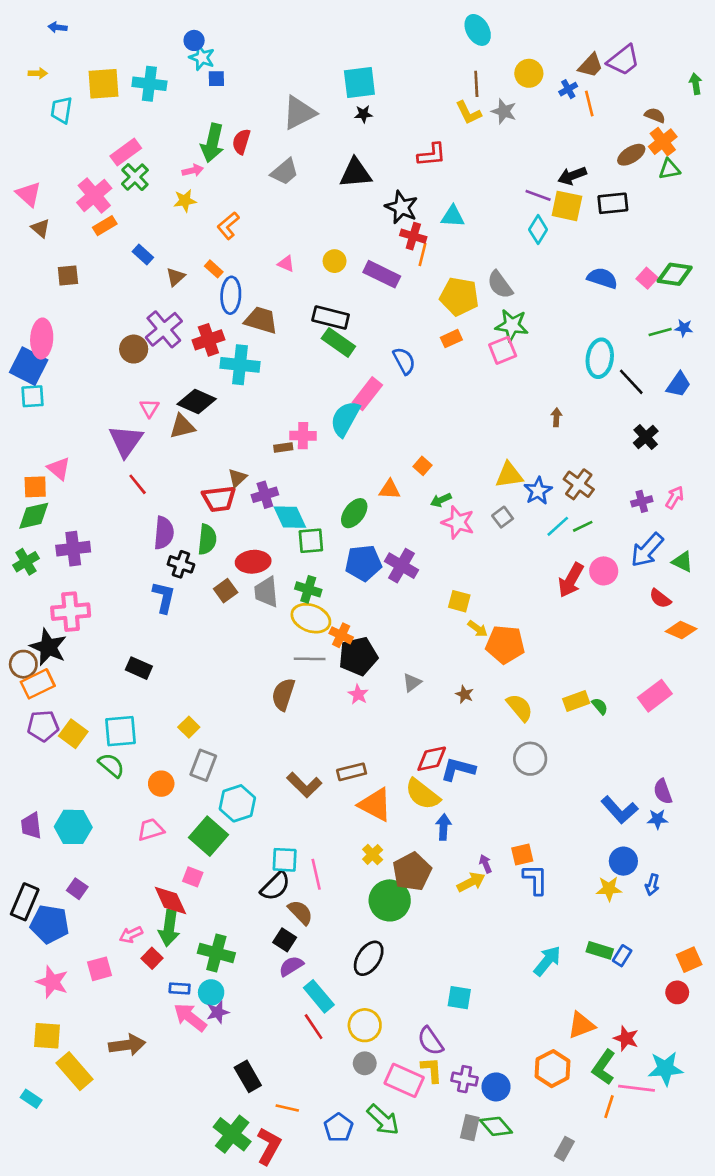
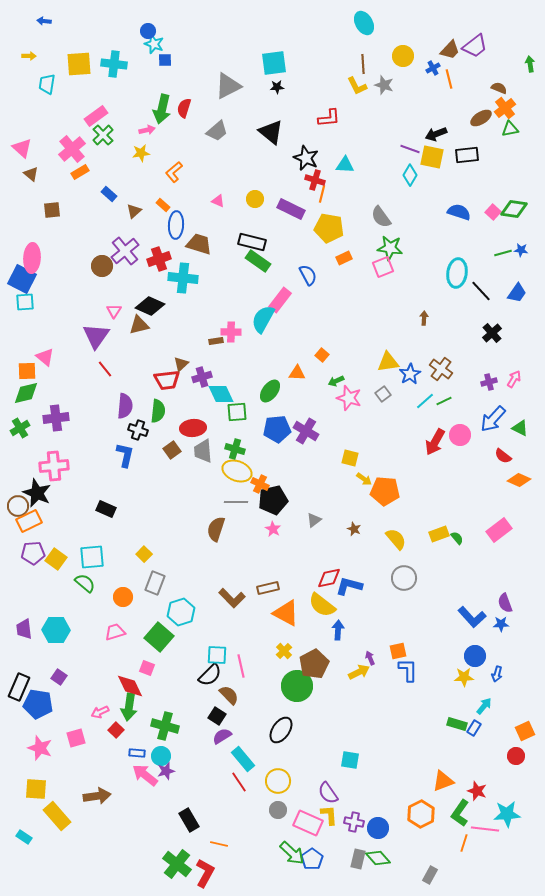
black triangle: (356, 173) -> (271, 132), turned 44
yellow pentagon: (459, 297) -> (329, 228), moved
cyan arrow: (547, 961) -> (484, 706), moved, size x0.7
blue pentagon: (338, 1128) -> (312, 859), moved

